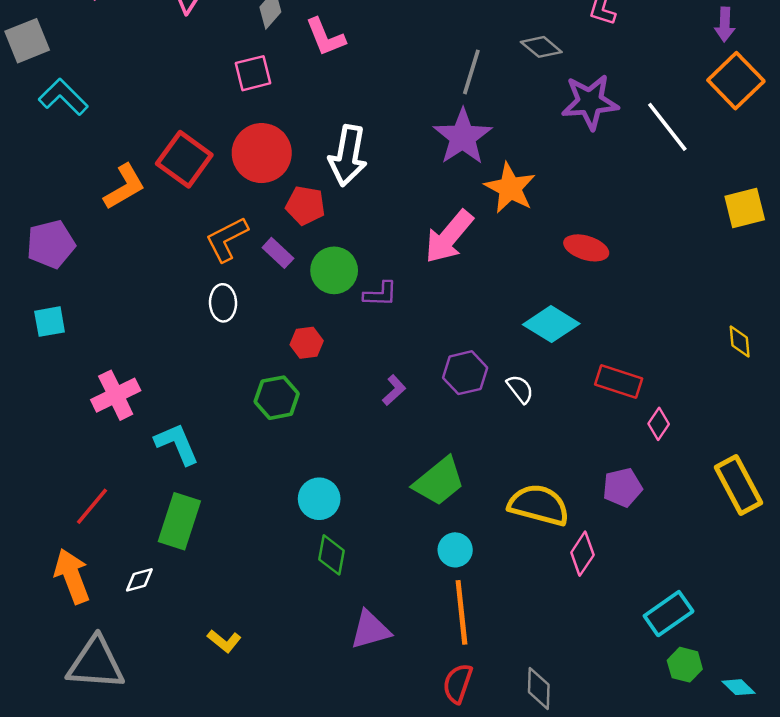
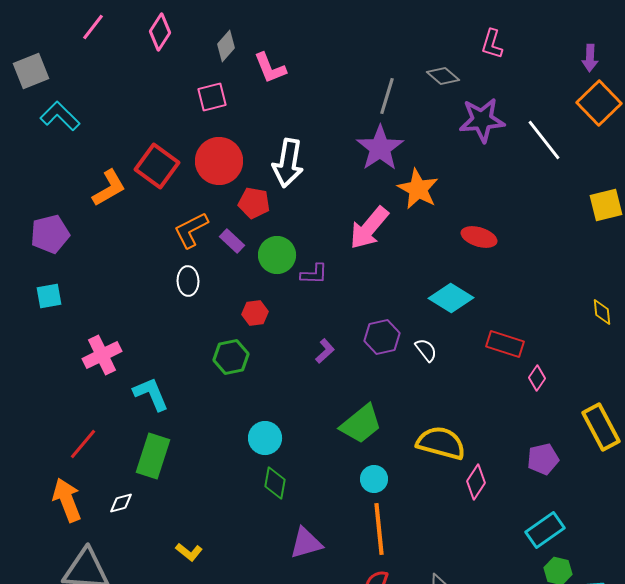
purple pentagon: (622, 488) -> (543, 459), moved

